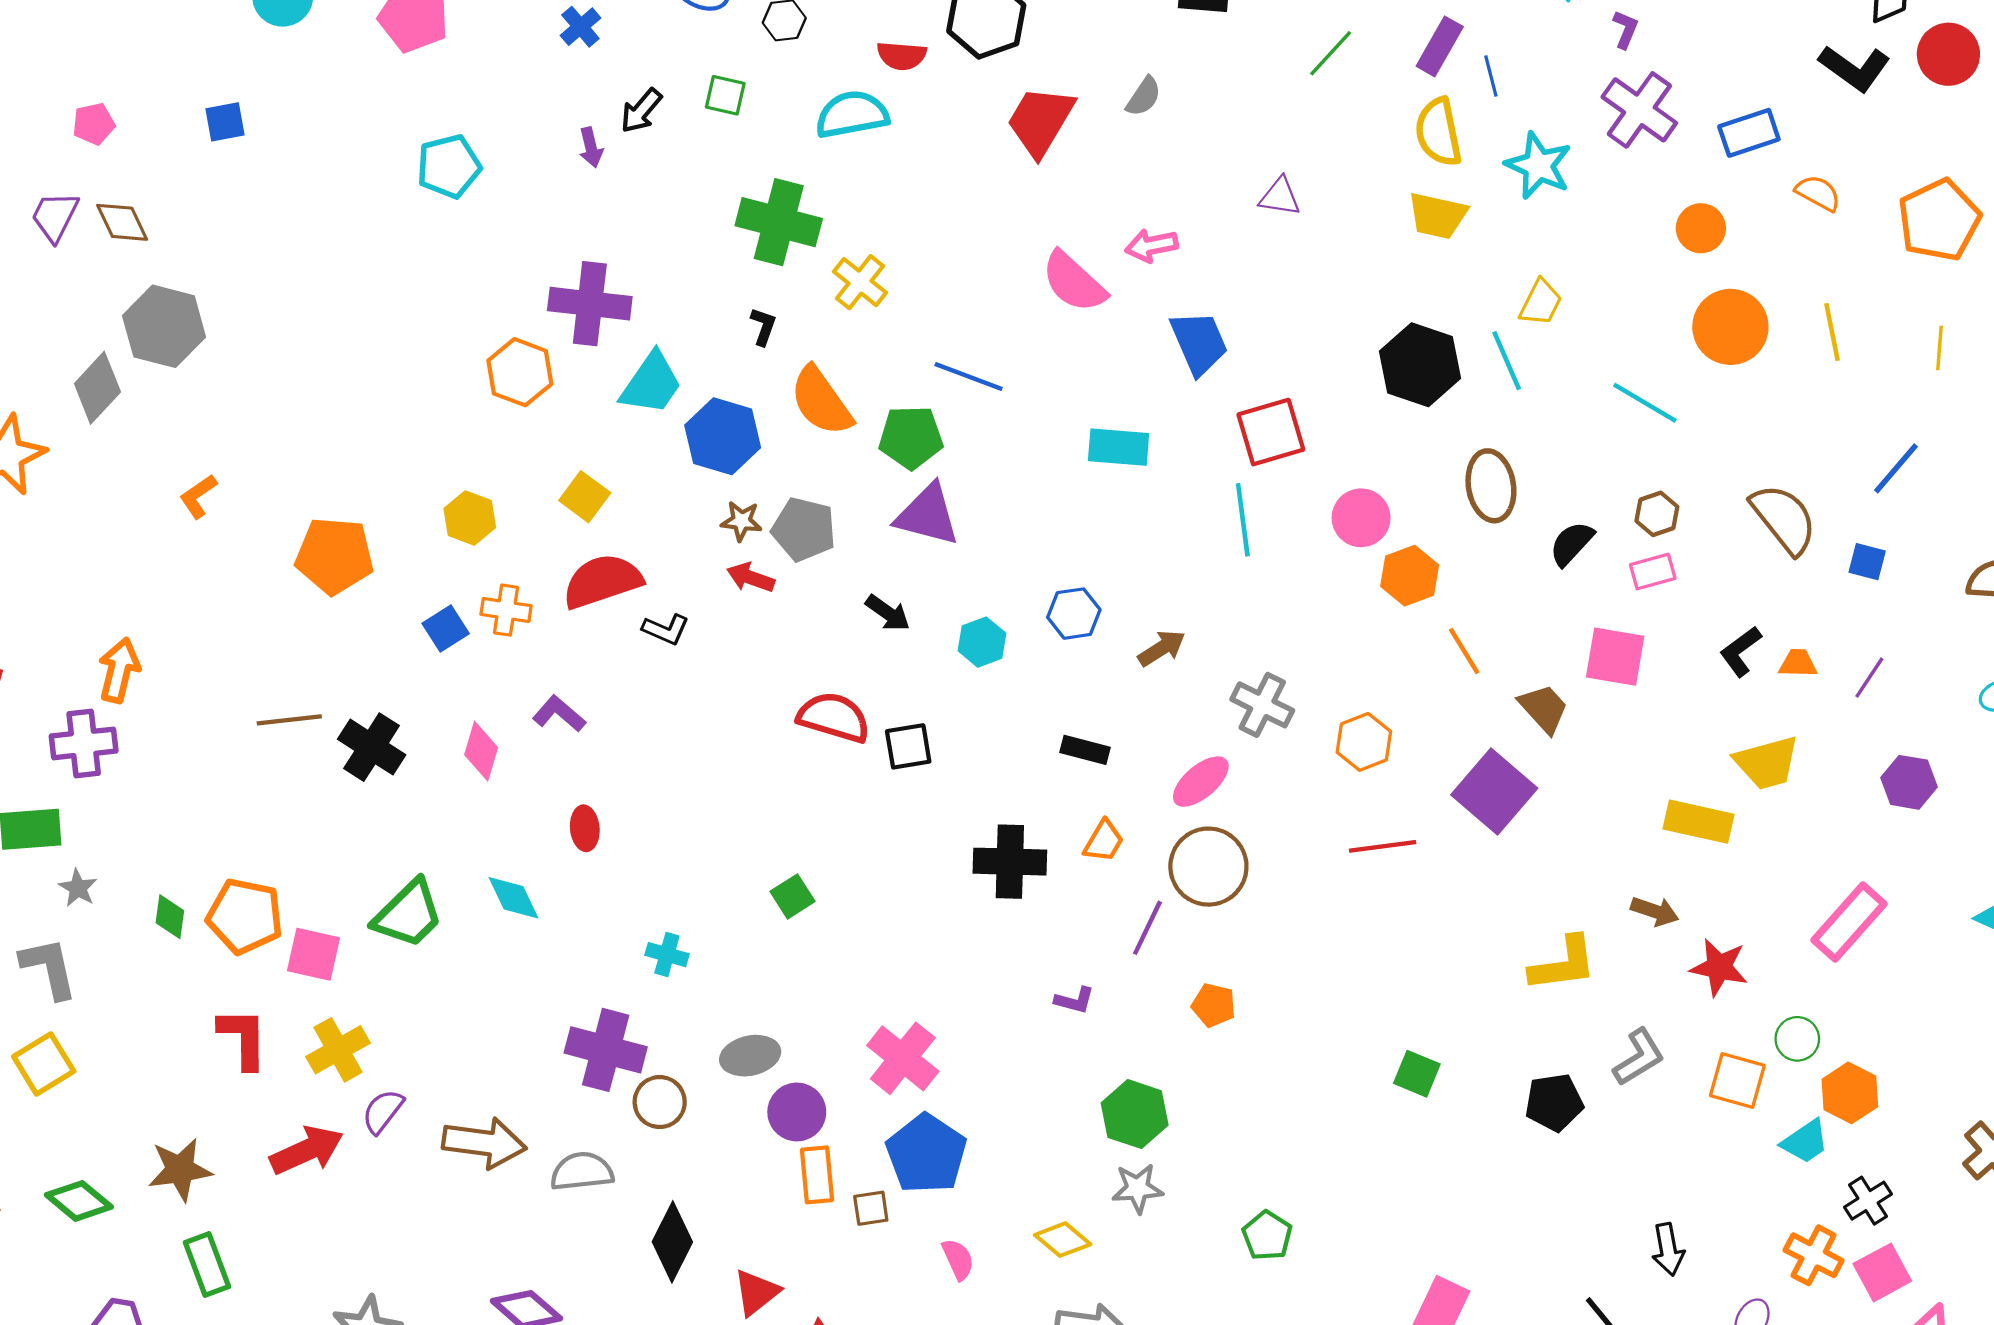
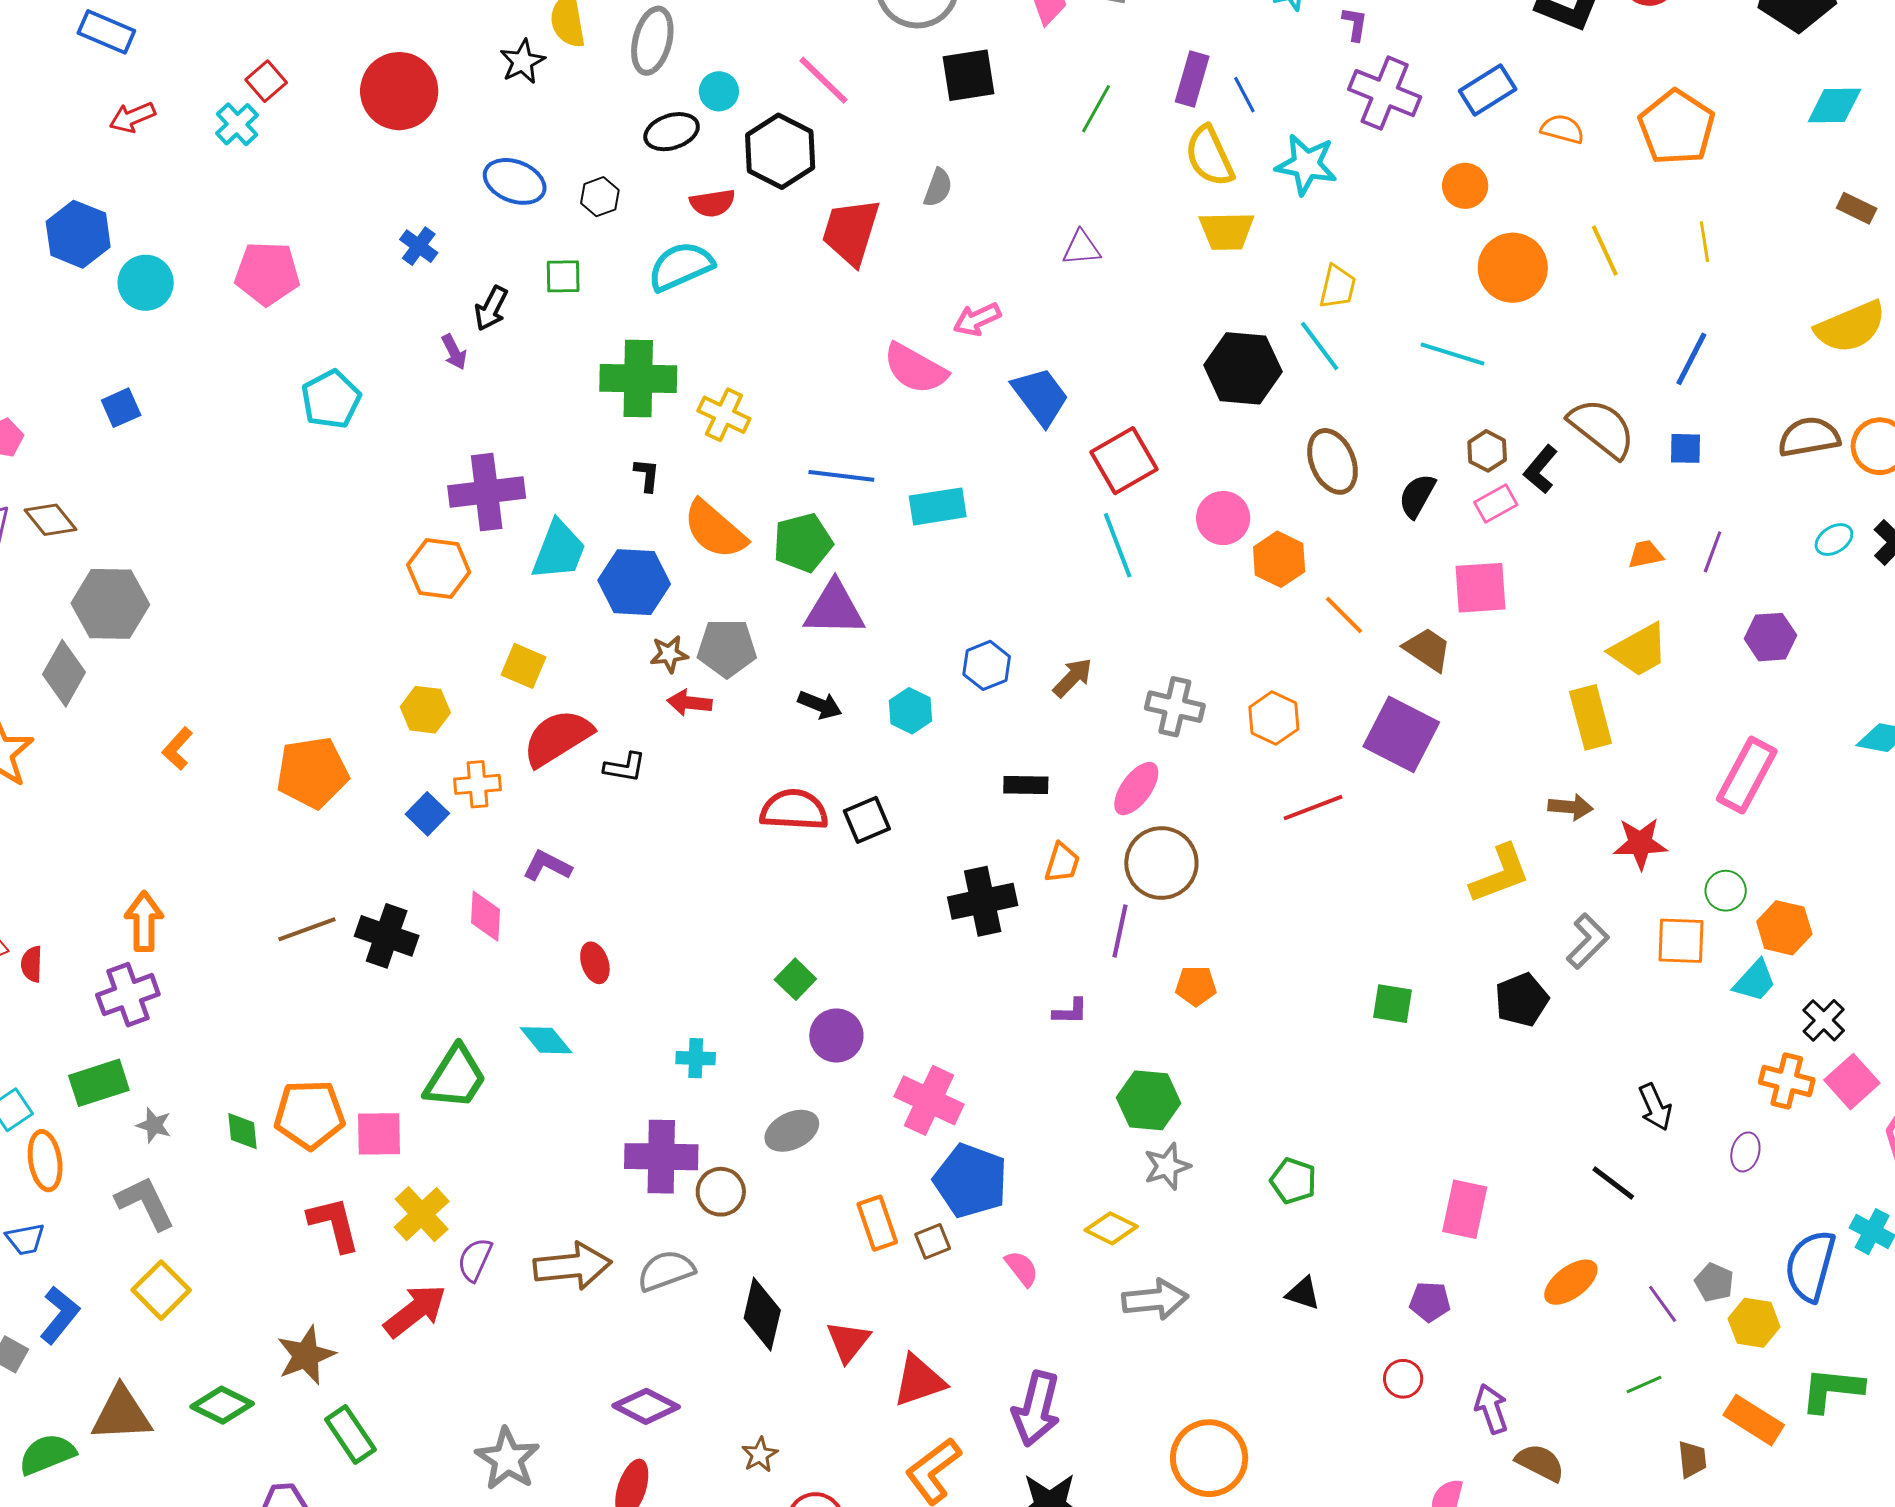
cyan rectangle: (1119, 447) -> (938, 506), moved
black L-shape: (1741, 651) -> (1541, 469), moved
yellow rectangle: (1699, 822) -> (1591, 717), turned 76
purple circle: (797, 1112) -> (836, 1036), moved

